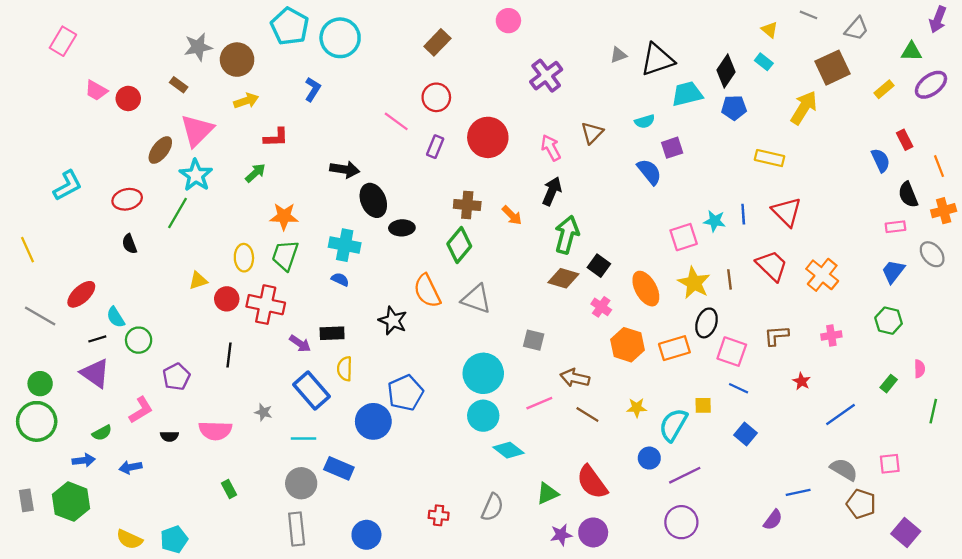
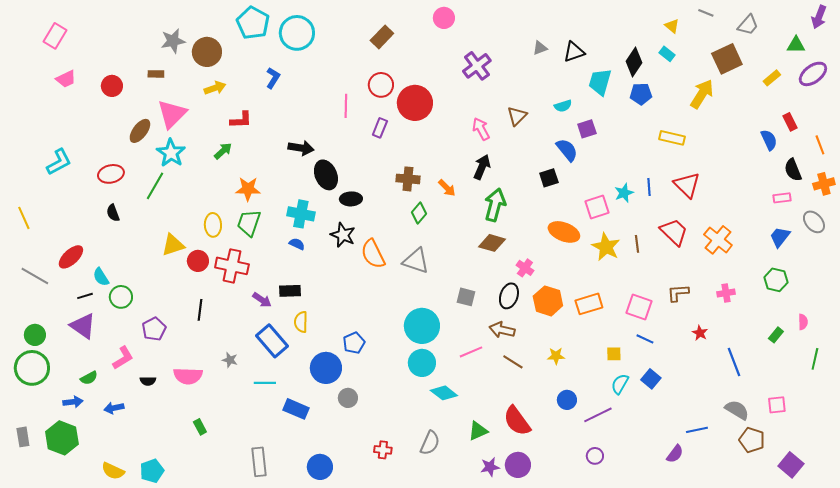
black triangle: (657, 60) -> (574, 52), size x0.7
brown rectangle: (179, 85) -> (156, 74), turned -35
pink trapezoid: (96, 90) -> (66, 79), moved, turned -55
cyan trapezoid: (687, 94) -> (600, 82), turned -60
pink line: (396, 121) -> (346, 106), turned 55
red circle: (488, 137) -> (415, 103), moved
cyan star: (715, 221) -> (624, 193), turned -30
green diamond: (459, 245) -> (419, 213), moved, size x0.7
black square: (599, 266) -> (549, 178), moved, turned 36
yellow triangle: (198, 281) -> (173, 245), size x1.4
orange ellipse: (646, 289) -> (564, 232), moved, turned -40
black star: (393, 321) -> (343, 235), moved
black ellipse: (707, 323) -> (509, 296), moved
blue pentagon: (405, 393) -> (354, 343), size x0.7
blue line: (841, 415) -> (734, 362), turned -76
cyan semicircle: (673, 425) -> (620, 384), moved, size x0.7
gray circle: (301, 483) -> (348, 398), moved, size x0.7
purple circle: (681, 522) -> (595, 456), size x0.6

